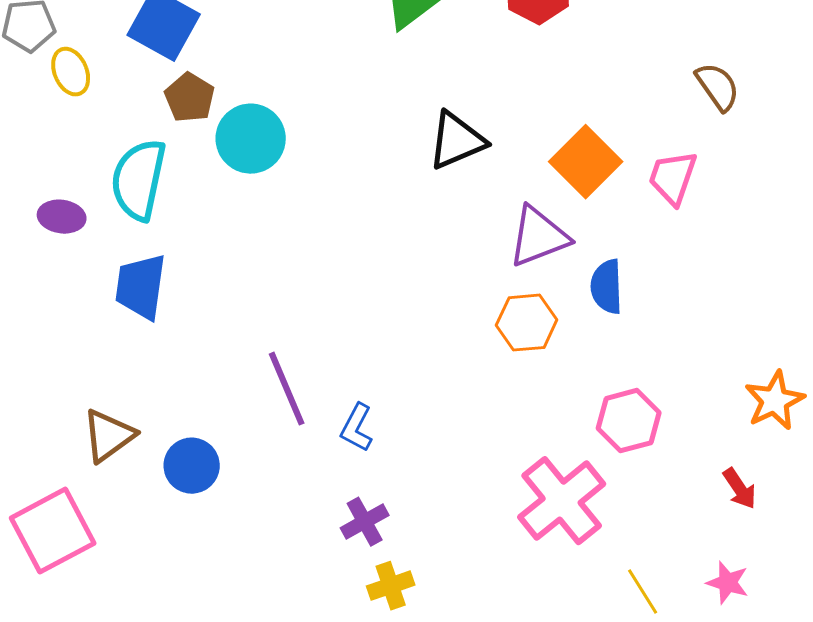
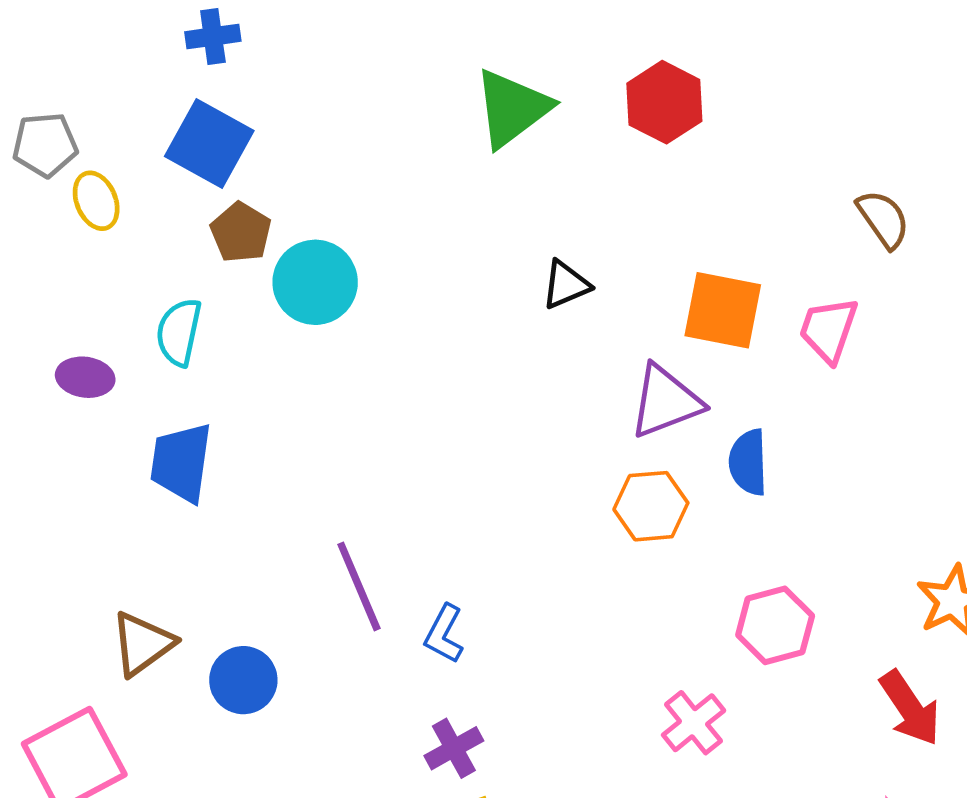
black triangle: (457, 141) -> (566, 285), size x0.7
orange square: (586, 162) -> (723, 310), turned -34
cyan semicircle: (139, 180) -> (179, 332), size x0.7
red arrow: (740, 489) -> (910, 708), size x1.5
pink cross: (562, 501) -> (694, 723), size x0.6

